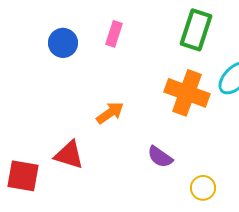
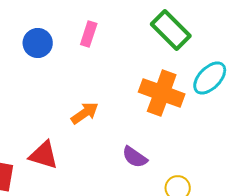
green rectangle: (196, 30) -> (171, 30), turned -63

